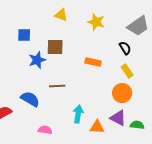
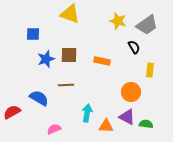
yellow triangle: (61, 15) -> (70, 14), size x1.5
yellow star: (96, 22) -> (118, 21), moved
brown square: (55, 47) -> (69, 55), moved
yellow rectangle: (127, 71) -> (150, 70), moved, turned 40
pink semicircle: (45, 130) -> (54, 129), turned -32

